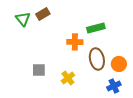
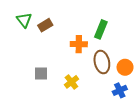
brown rectangle: (43, 14) -> (45, 25), moved
green rectangle: (96, 28) -> (101, 29), turned -54

